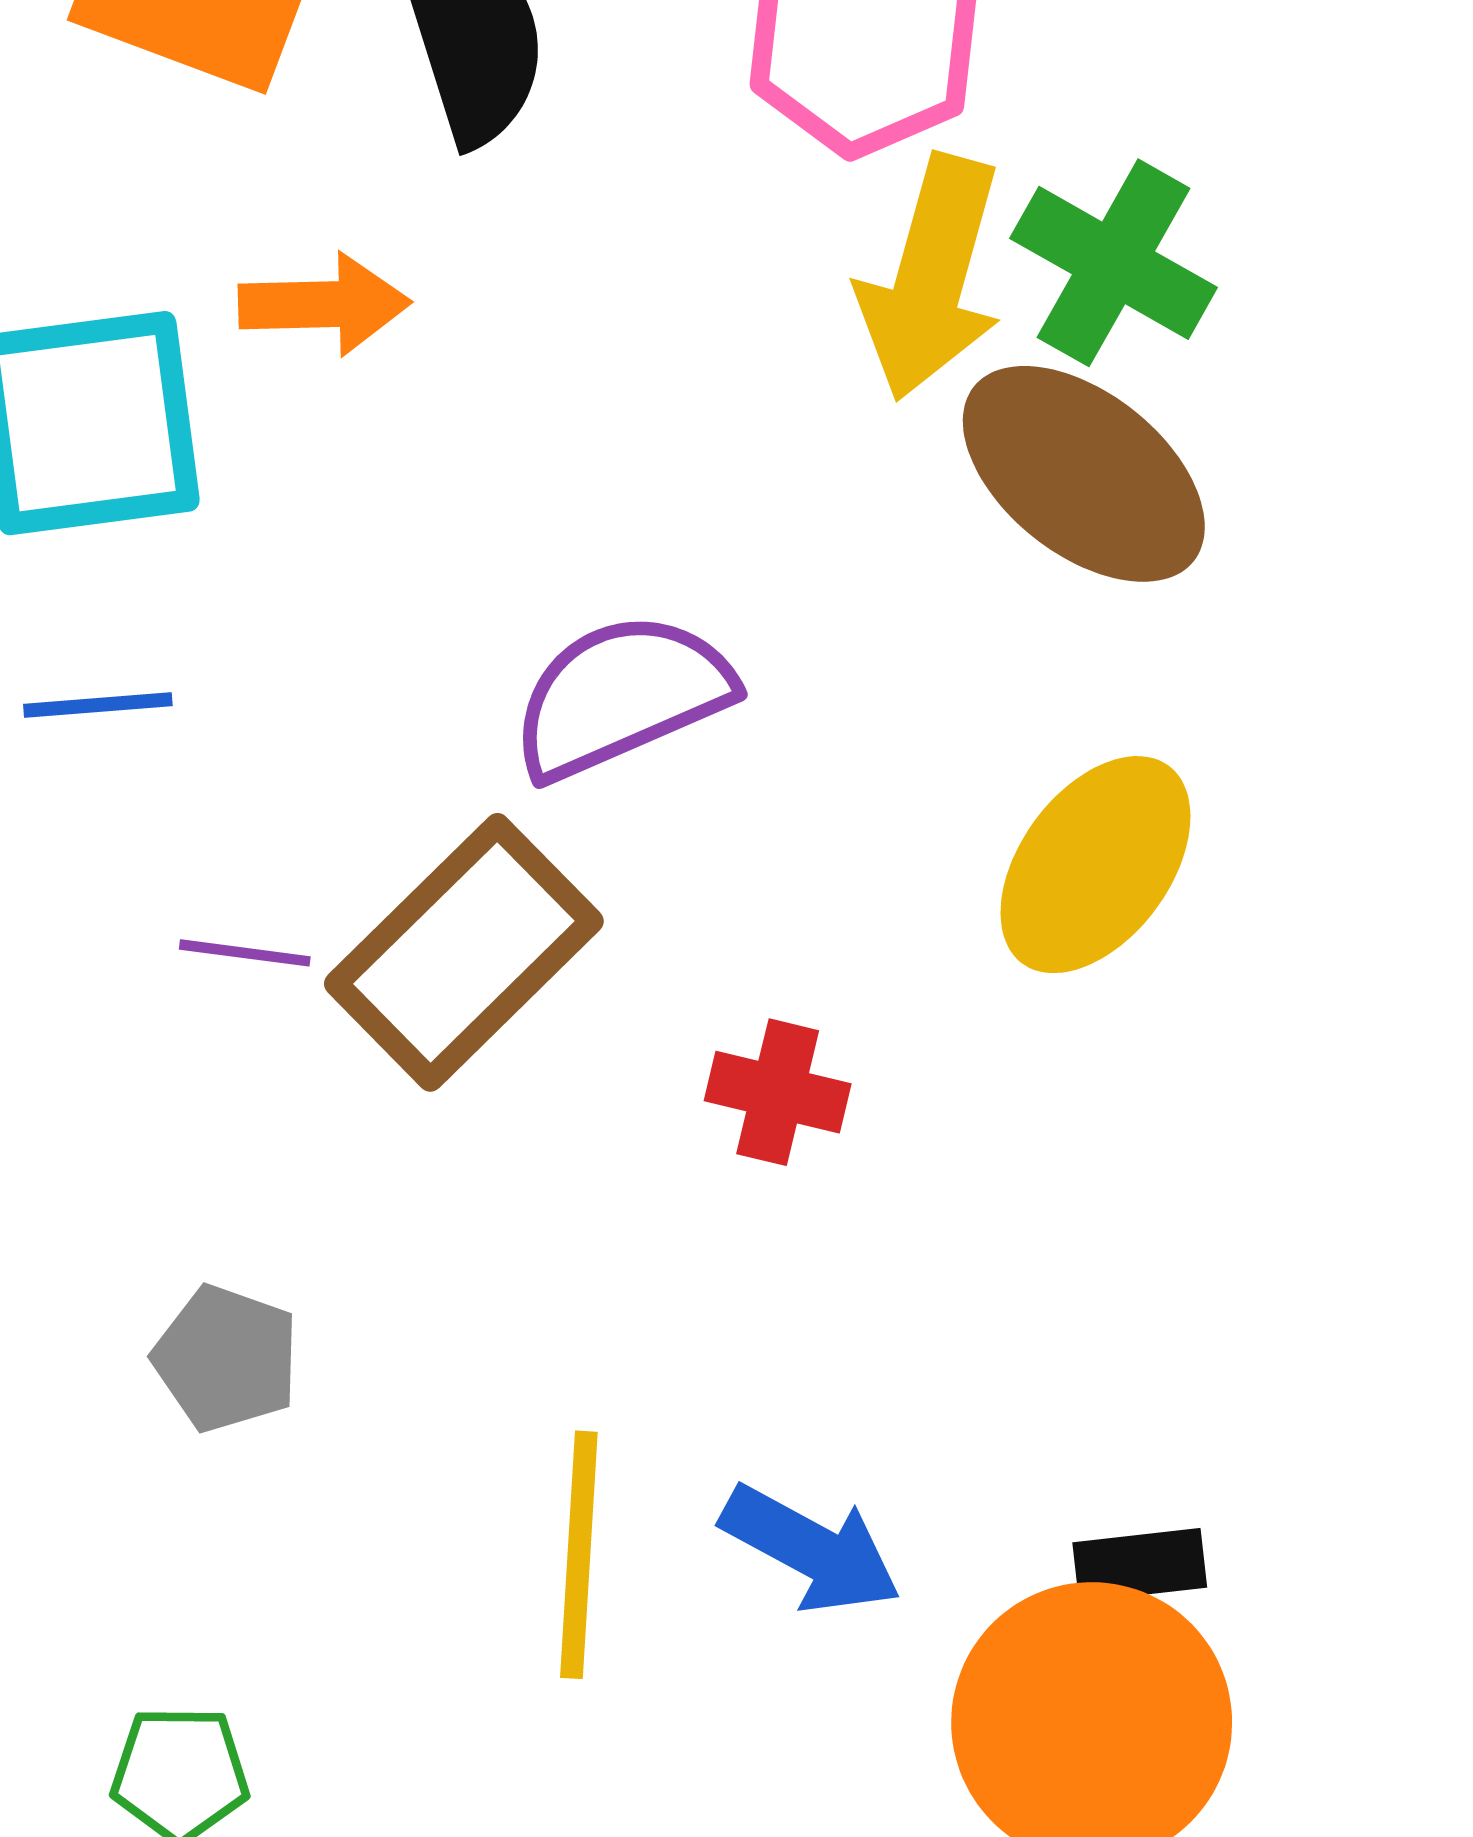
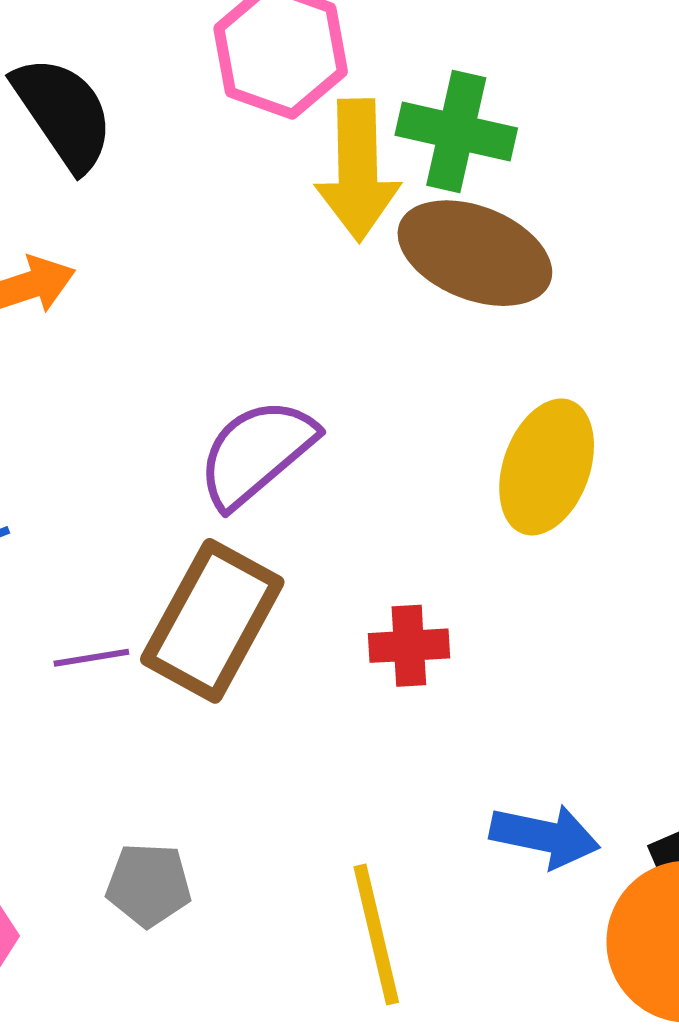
blue arrow: (811, 1549) -> (545, 836), moved

